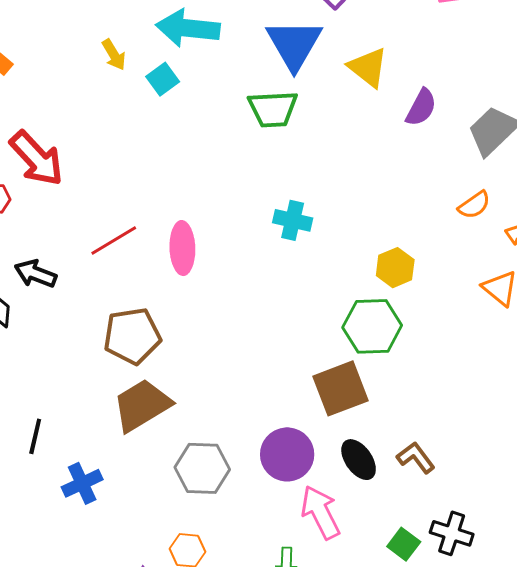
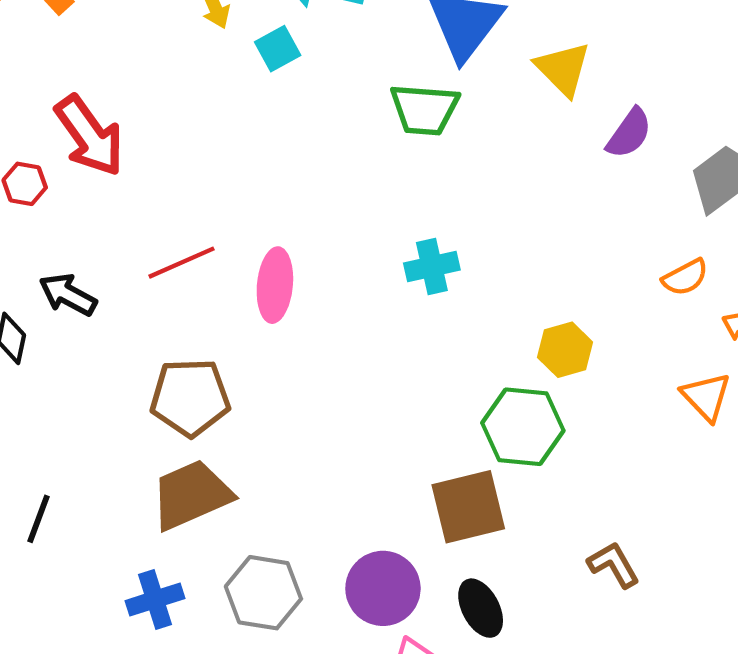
cyan cross: (293, 220) -> (432, 266), turned -33
brown L-shape: (416, 458) -> (614, 565), moved
blue cross: (82, 483) -> (155, 600), moved

